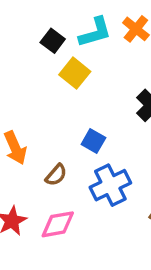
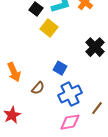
pink diamond: (58, 224) -> (70, 122), moved

